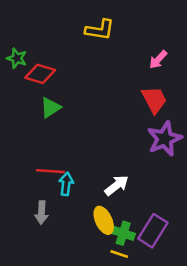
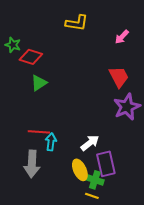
pink arrow: (158, 60) -> (122, 37), moved
gray arrow: (41, 213) -> (32, 164), size x1.5
purple rectangle: (153, 231) -> (106, 164), moved, turned -45

